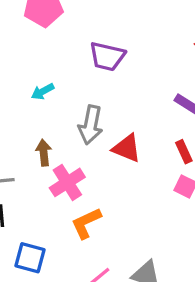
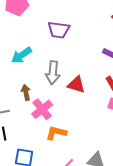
cyan arrow: (43, 92) -> (22, 55), size x1.5
orange L-shape: (86, 223) -> (56, 133), turned 45

